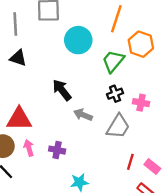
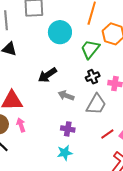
black arrow: (62, 90) -> (47, 75), turned -84
purple cross: (57, 150) -> (68, 129), moved
red line: (130, 162) -> (107, 134), turned 40

